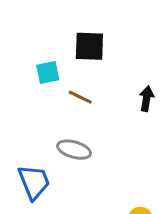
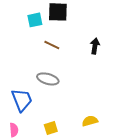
cyan square: (48, 72) -> (35, 20), moved

